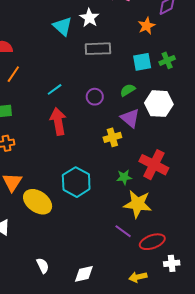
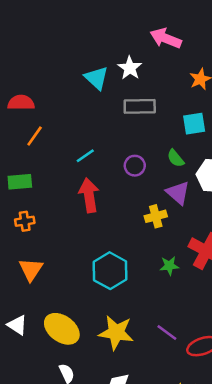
green semicircle: (128, 90) -> (176, 158), turned -98
yellow ellipse: (38, 202) -> (62, 329), moved
yellow star: (138, 204) -> (116, 333), moved

